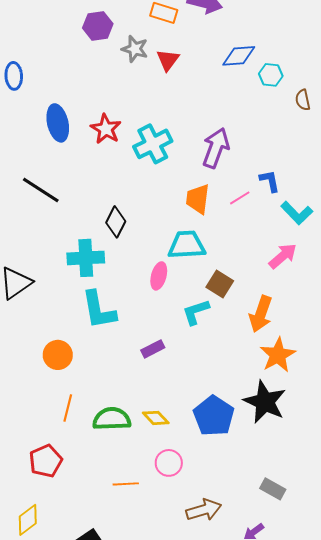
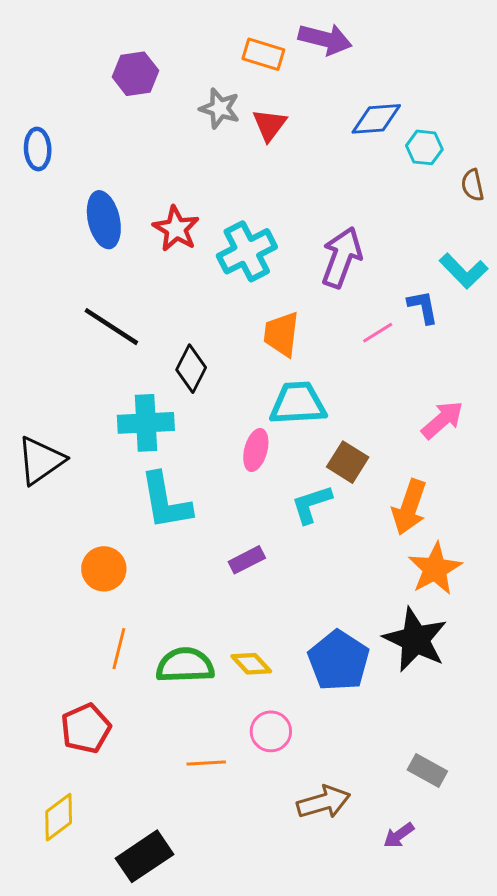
purple hexagon: (98, 26) -> (135, 74), moved
black line: (41, 190) -> (111, 327), moved
orange trapezoid: (198, 199) -> (281, 334), moved
cyan L-shape: (297, 213) -> (464, 271), moved

